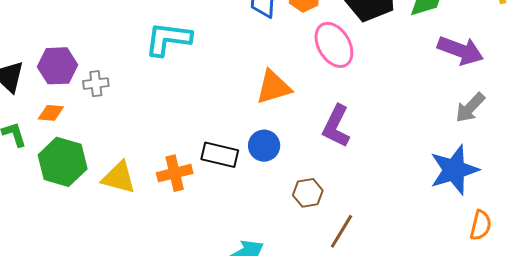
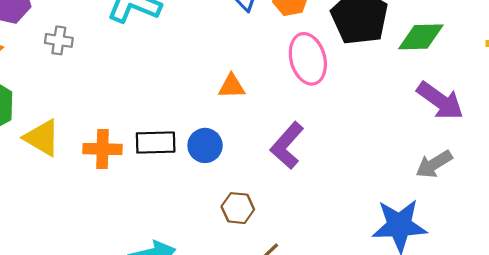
gray cross: (96, 84) -> (59, 40), moved
orange triangle: (273, 87) -> (232, 86), size x0.7
black rectangle: (220, 155) -> (156, 143), turned -30

